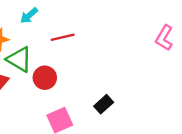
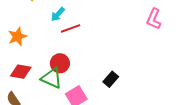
cyan arrow: (29, 15) -> (58, 14), moved
green triangle: (19, 59) -> (52, 78), moved

